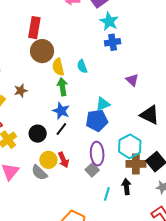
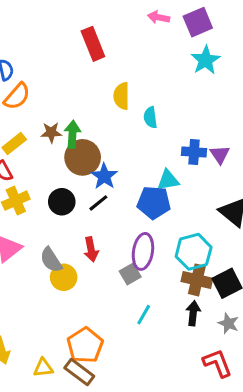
red rectangle: (34, 28) -> (93, 44), turned -45
blue cross: (113, 42) -> (194, 152), moved
brown circle: (42, 51) -> (83, 157), moved
yellow semicircle: (58, 67) -> (122, 96), moved
green arrow: (62, 87) -> (72, 134), moved
yellow circle: (48, 160) -> (64, 277), moved
black arrow: (126, 187) -> (193, 313), moved

